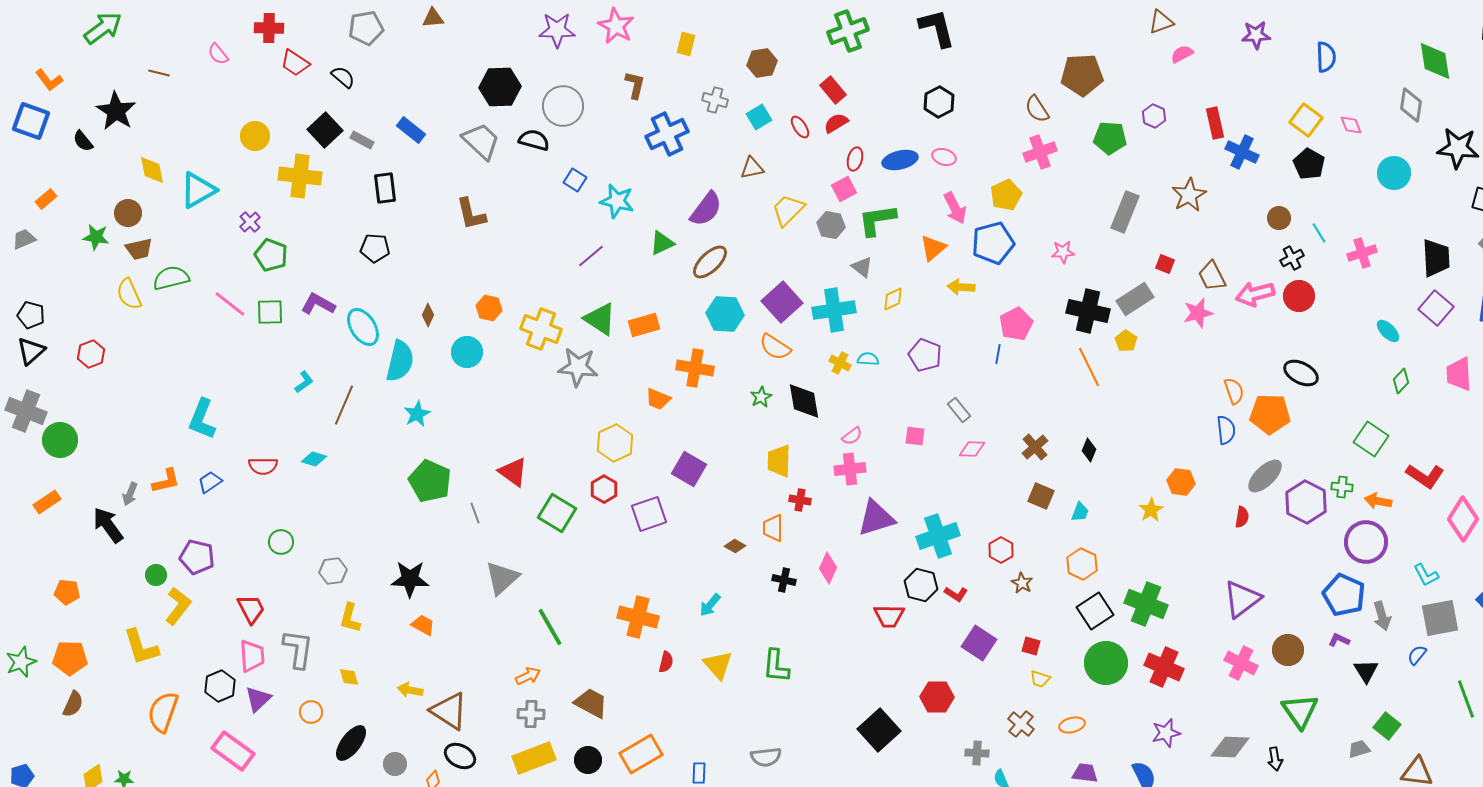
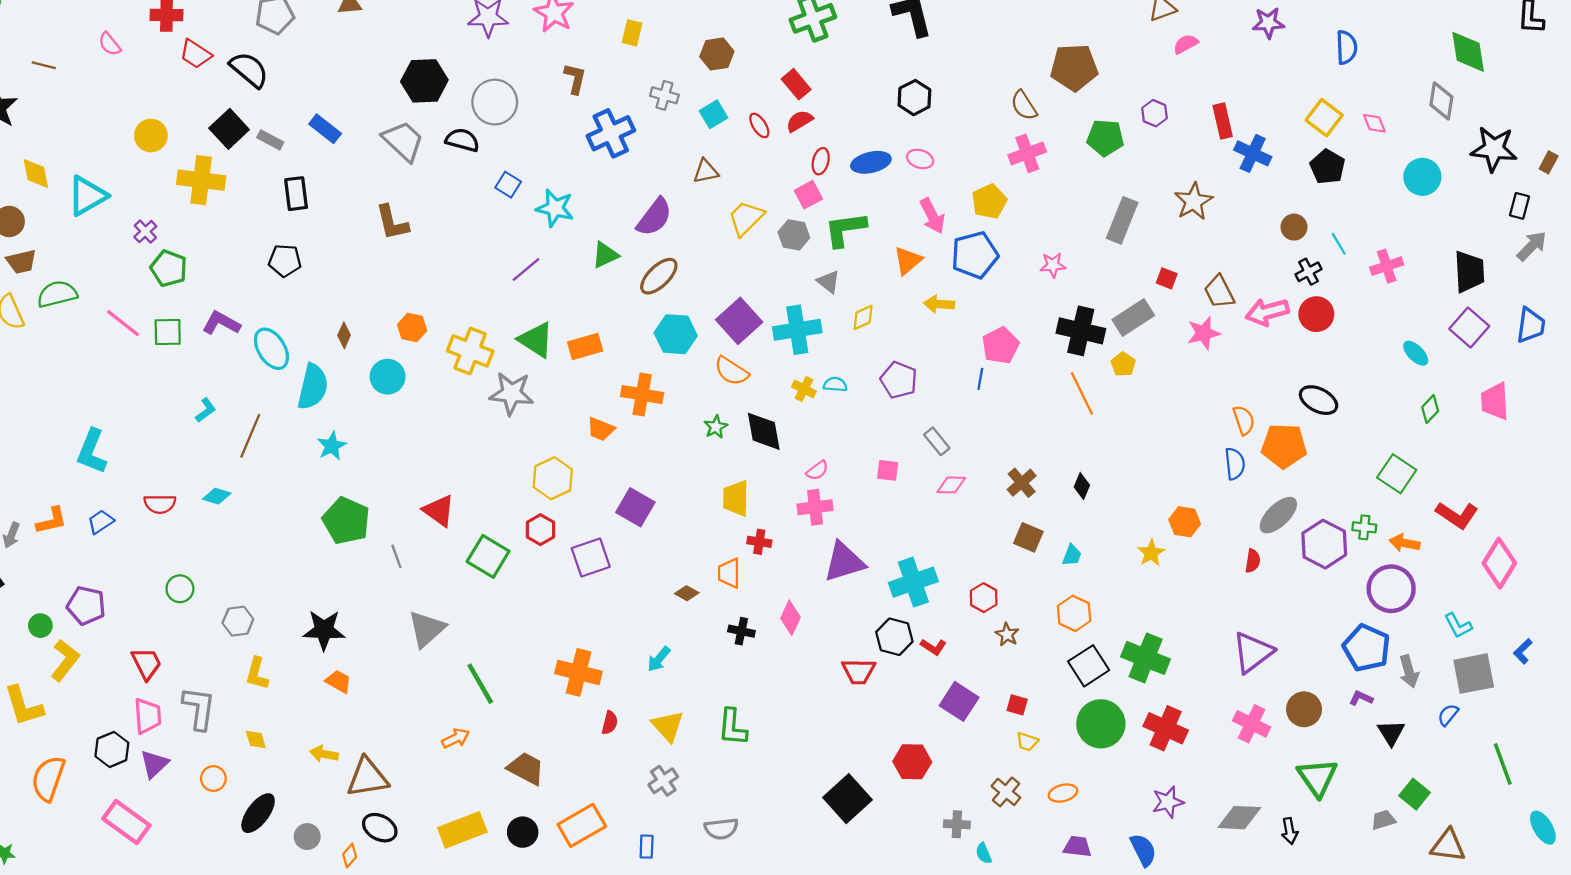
black semicircle: (343, 77) -> (249, 70), size x1.5
brown triangle: (449, 711) -> (367, 777), turned -42
gray cross: (531, 714) -> (663, 781), moved, turned -36

